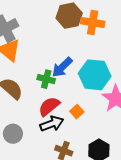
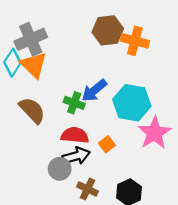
red semicircle: (49, 106) -> (75, 135), turned 40
gray circle: (13, 134) -> (60, 169), moved

